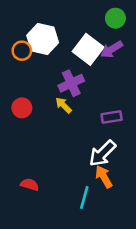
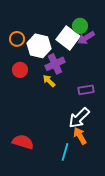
green circle: (115, 18) -> (80, 26), moved
white hexagon: (43, 39) -> (39, 46), moved
red circle: (22, 108) -> (20, 70), moved
red semicircle: (30, 185) -> (23, 142), size x1.5

